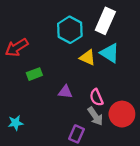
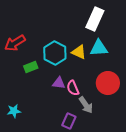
cyan hexagon: (70, 30) -> (55, 53), moved
cyan triangle: (110, 53) -> (99, 48), turned -36
pink semicircle: (96, 97) -> (73, 88), moved
red circle: (122, 114) -> (108, 83), moved

